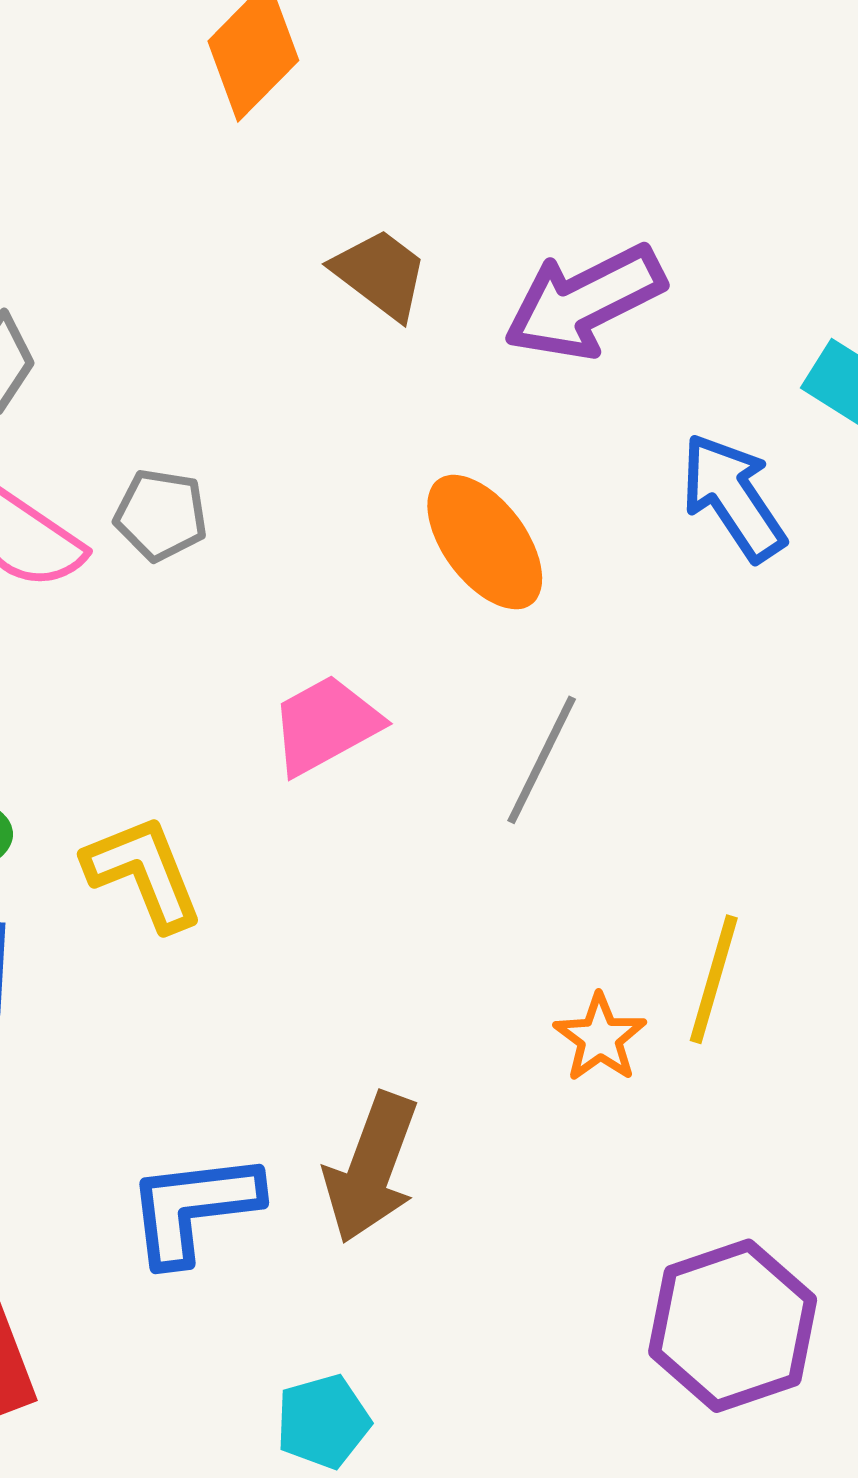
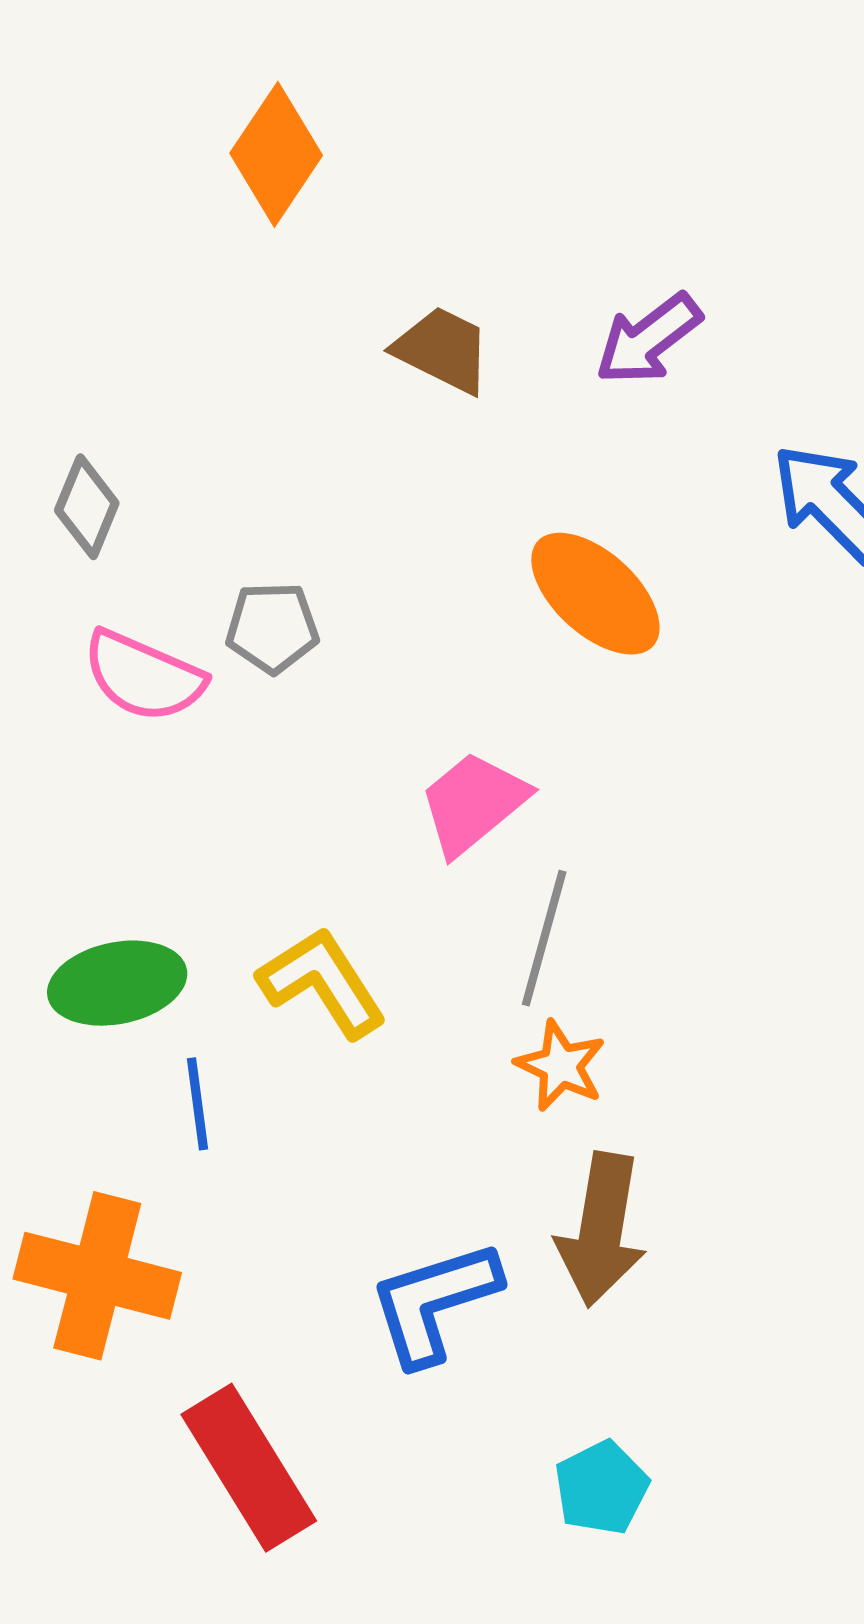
purple arrow: (584, 302) -> (648, 339), size x0.7
gray line: (542, 760) -> (544, 938), moved
orange star: (600, 1038) -> (561, 1066), moved

